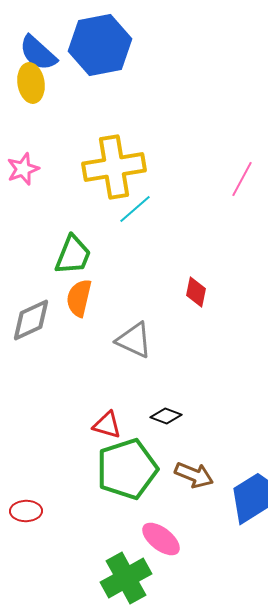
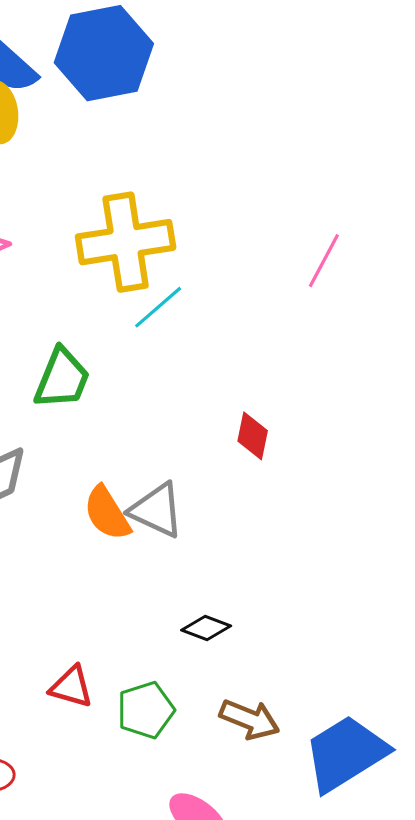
orange semicircle: (79, 298) -> (107, 513), moved, turned -45
red triangle: (107, 425) -> (71, 687), moved
green pentagon: (127, 469) -> (146, 710), size x0.6

